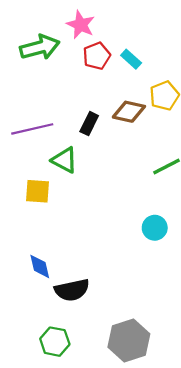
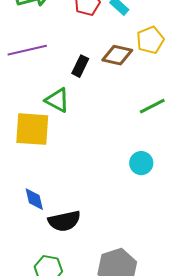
purple line: (32, 129) -> (27, 50), moved
yellow square: (38, 191) -> (32, 129), size x1.5

